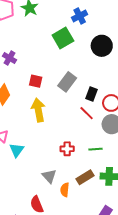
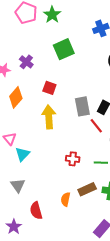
green square: (63, 38) -> (64, 49), moved
gray rectangle: (67, 82) -> (82, 106), moved, turned -54
gray triangle: (49, 176) -> (18, 185), moved

